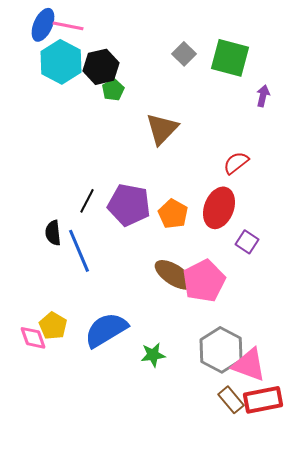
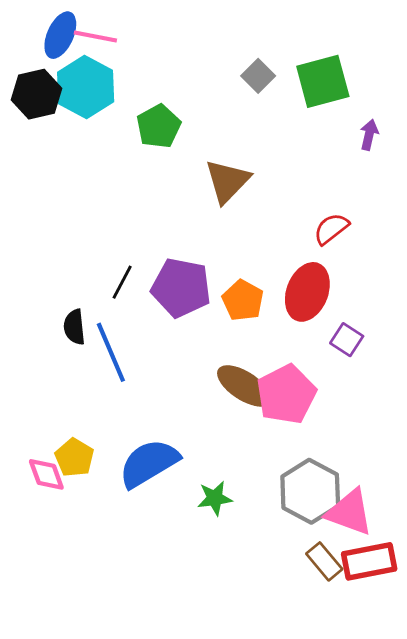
green square: (230, 58) -> (323, 81), turned -30
black hexagon: (101, 67) -> (36, 94), moved
green pentagon: (113, 90) -> (159, 126), size x1.4

